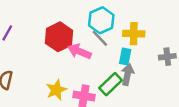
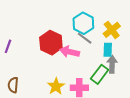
yellow cross: (134, 34) -> (112, 30), turned -30

